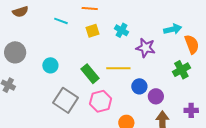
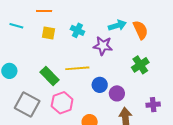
cyan arrow: (173, 29) -> (117, 25), moved
yellow square: (92, 31) -> (49, 33), turned 32
orange semicircle: (192, 44) -> (140, 30), moved

